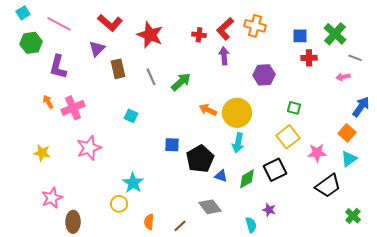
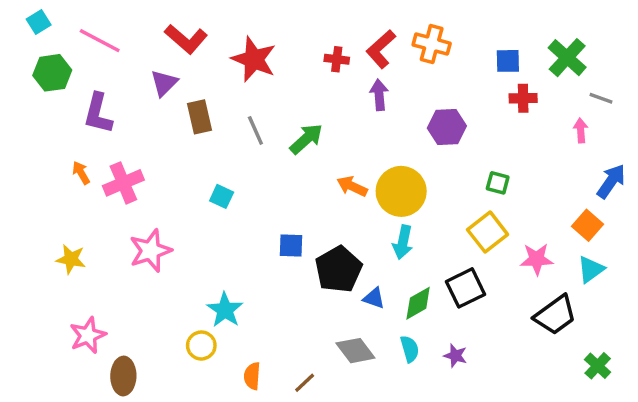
pink arrow: (343, 77) -> (581, 130), turned 96
cyan semicircle: (251, 225) -> (410, 349), moved

